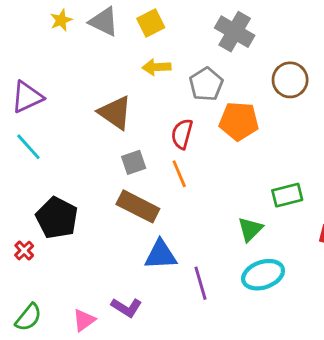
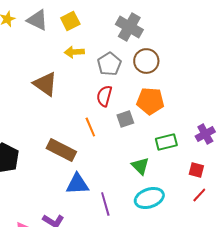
brown circle: (290, 80) -> (146, 61), moved
orange pentagon: (239, 121) -> (150, 101), moved
red semicircle: (182, 134) -> (104, 96), moved
gray square: (134, 162) -> (125, 119), moved
green triangle: (250, 229) -> (140, 166), turned -30

